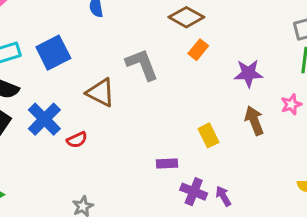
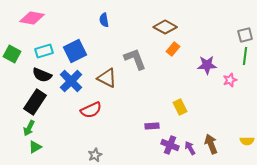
pink star: (291, 104) -> (230, 80), moved
blue cross: (44, 119) -> (71, 81), moved
brown arrow: (254, 121) -> (211, 144), moved
red semicircle: (77, 140) -> (91, 110), size x1.5

